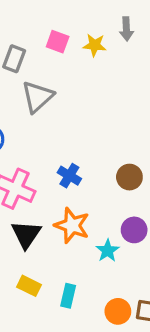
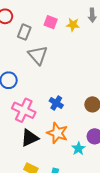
gray triangle: (37, 97) -> (38, 55), turned -30
black triangle: (26, 234) -> (30, 138), turned 30

